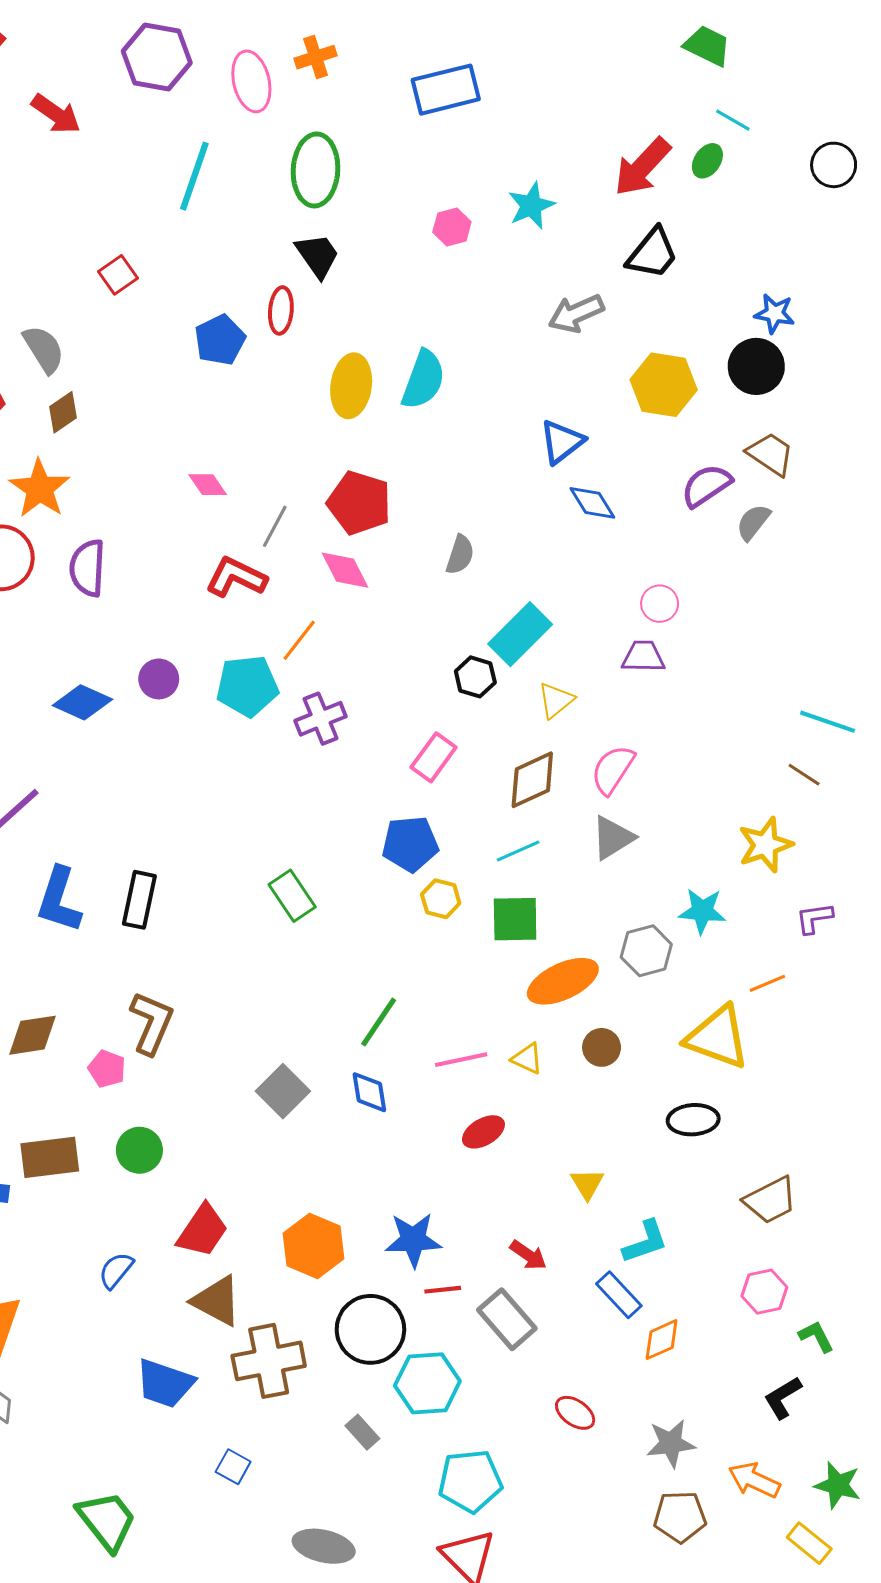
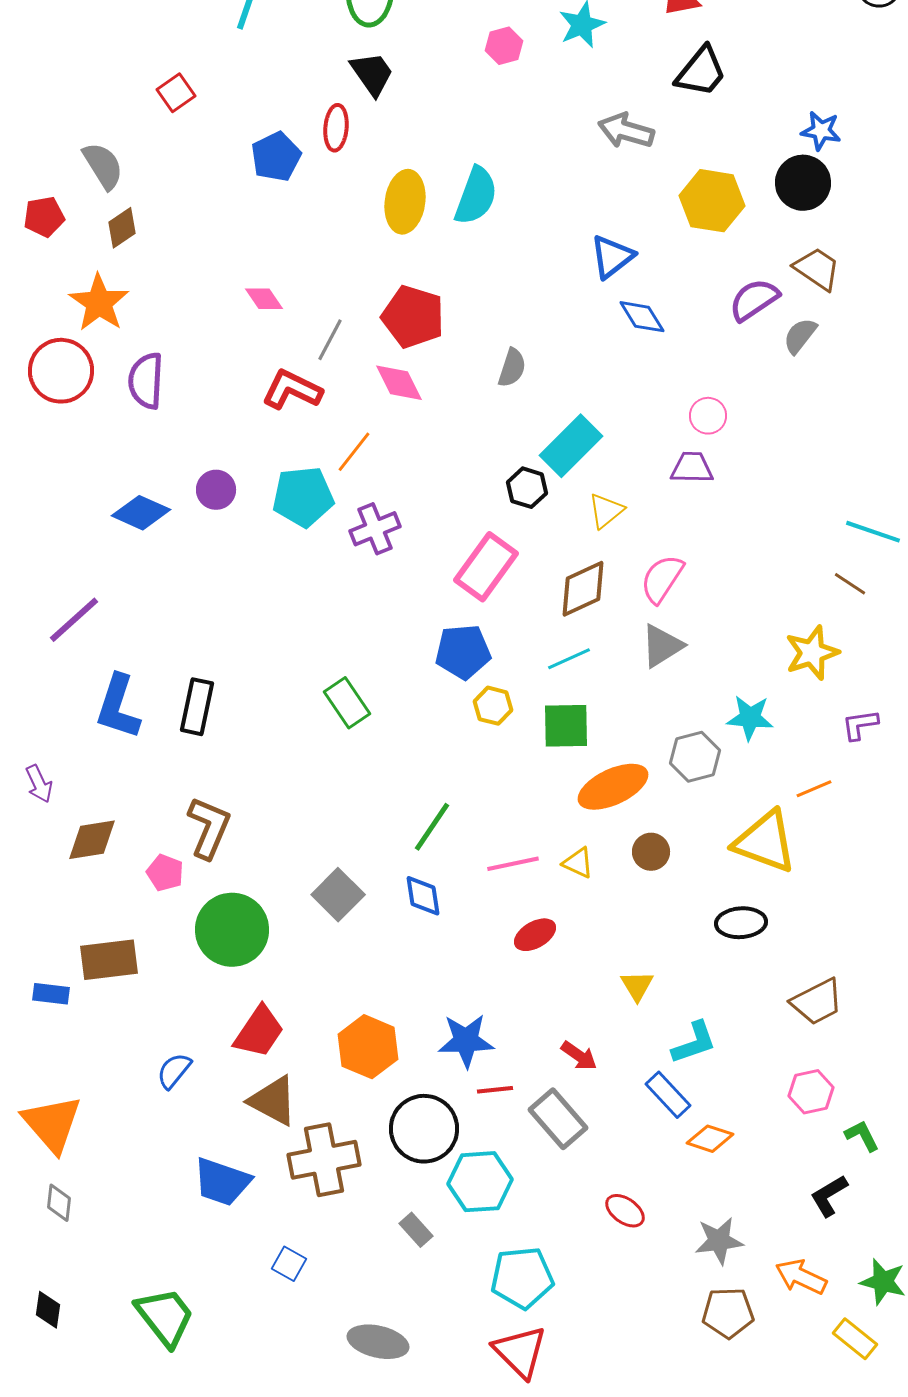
gray arrow: (576, 314) -> (626, 131), turned 40
pink rectangle: (434, 757) -> (486, 567), size x1.4
green circle: (139, 1150) -> (232, 930), moved, size x1.6
orange diamond: (662, 1340) -> (710, 1139), turned 42

